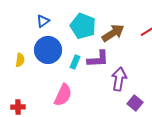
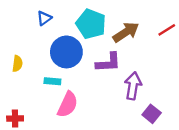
blue circle: (48, 50) -> (66, 52), moved
cyan rectangle: (75, 62) -> (52, 81), moved, turned 72

